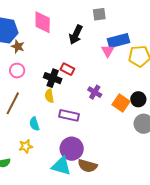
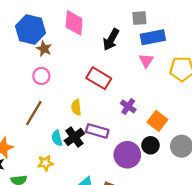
blue rectangle: (118, 41) -> (153, 37), moved
red rectangle: (67, 69) -> (99, 78), size x1.5
black cross: (53, 78) -> (74, 137), moved, turned 30
black circle: (138, 99) -> (151, 145), moved
purple circle: (72, 149) -> (127, 155), moved

